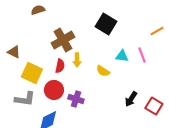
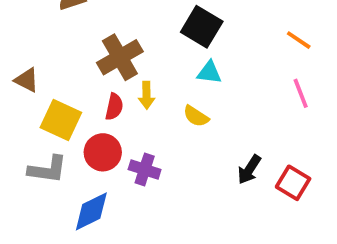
orange line: (157, 31) -> (299, 40), turned 64
pink line: (142, 55) -> (301, 93), moved
cyan triangle: (122, 56) -> (209, 72), moved

